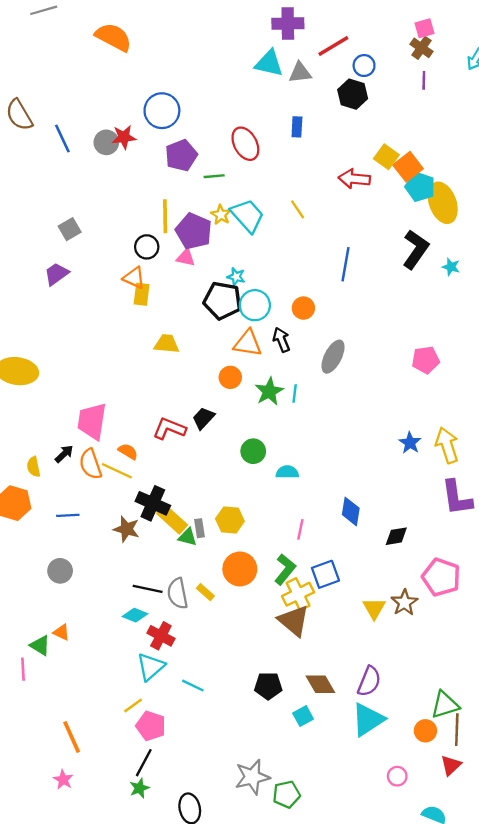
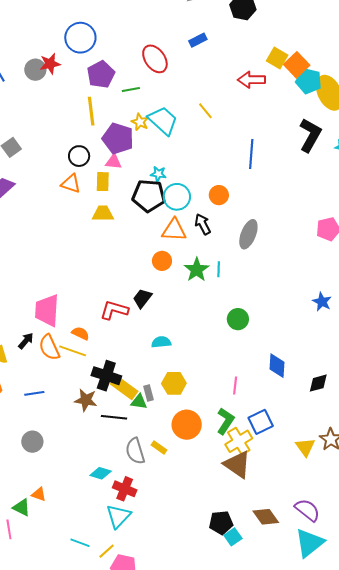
blue rectangle: (297, 127) -> (198, 40), turned 66
yellow line: (165, 216) -> (91, 111), moved
yellow rectangle: (142, 294) -> (103, 182), moved
yellow trapezoid: (167, 344) -> (103, 214), moved
green circle: (253, 451) -> (238, 319), moved
cyan semicircle: (287, 472) -> (161, 342), moved
black line: (148, 589) -> (114, 417), moved
purple semicircle: (369, 681) -> (307, 510), turned -68
cyan line: (193, 686) -> (80, 543), moved
cyan square: (303, 716) -> (233, 537), moved

